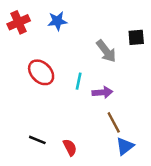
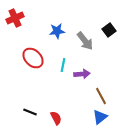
blue star: (57, 21) -> (57, 31), moved
black square: (136, 37) -> (109, 30), turned -32
brown line: (114, 122) -> (101, 96), moved

